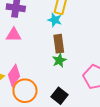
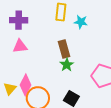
cyan star: (55, 20) -> (81, 22), moved

